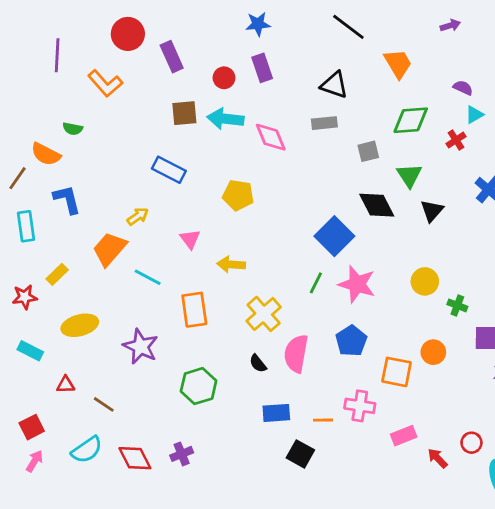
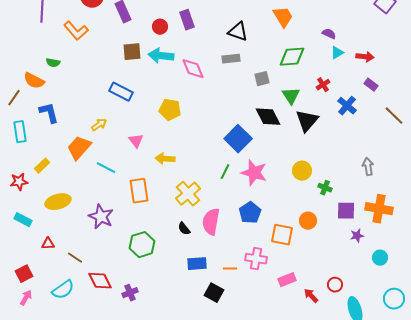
red cross: (456, 140) -> (323, 85), moved
black triangle: (432, 211) -> (307, 121), size x1.4
red diamond: (135, 458) -> (100, 281), moved

